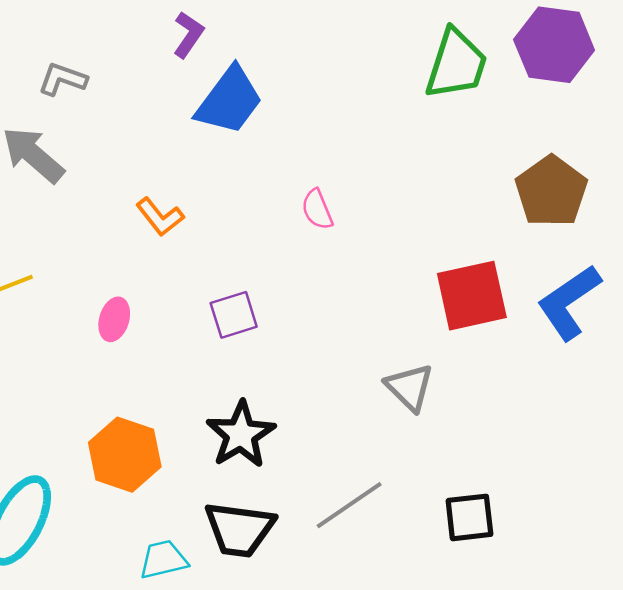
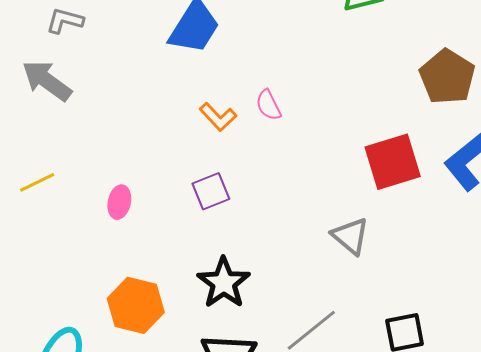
orange L-shape: (160, 217) -> (218, 117), moved

